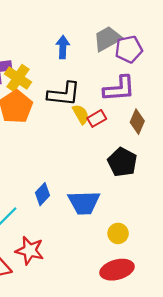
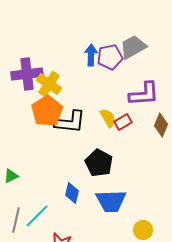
purple pentagon: (129, 49) -> (110, 57), moved
black L-shape: (64, 94) -> (70, 122), moved
black pentagon: (122, 162) -> (99, 163), moved
blue diamond: (42, 194) -> (72, 193), turned -30

